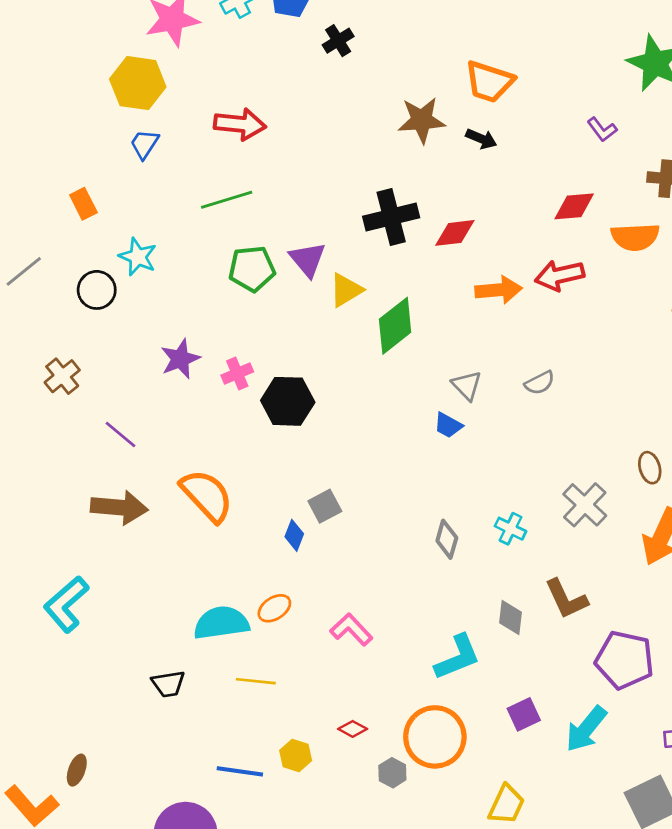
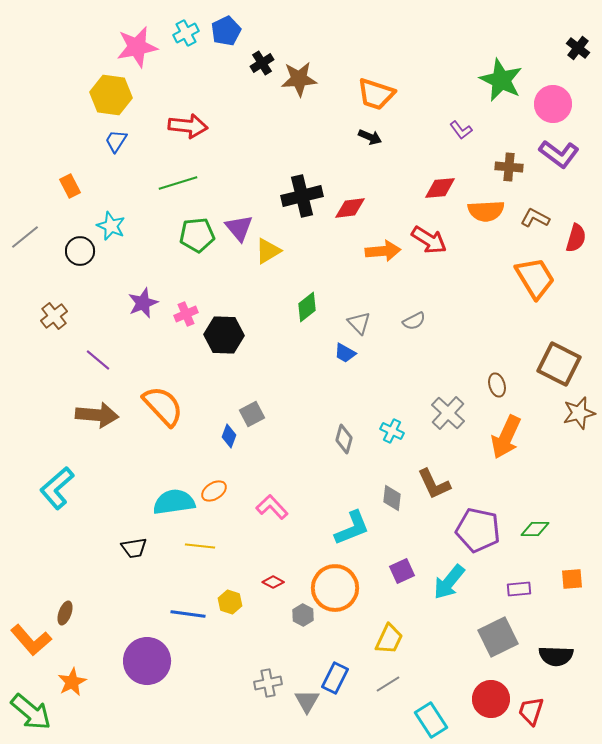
brown star: (422, 120) -> (299, 79), moved
red arrow: (560, 275) -> (429, 240), turned -135
green diamond: (395, 326) -> (307, 307), moved, size x0.7

